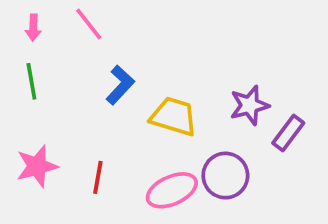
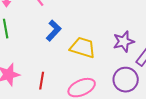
purple circle: (225, 176) -> (126, 80), moved

